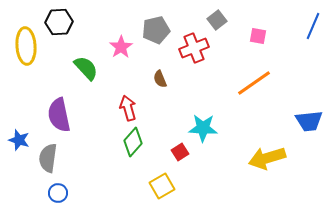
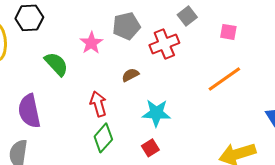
brown semicircle: (160, 79) -> (130, 75), turned 84
cyan star: (203, 128) -> (156, 113), moved

